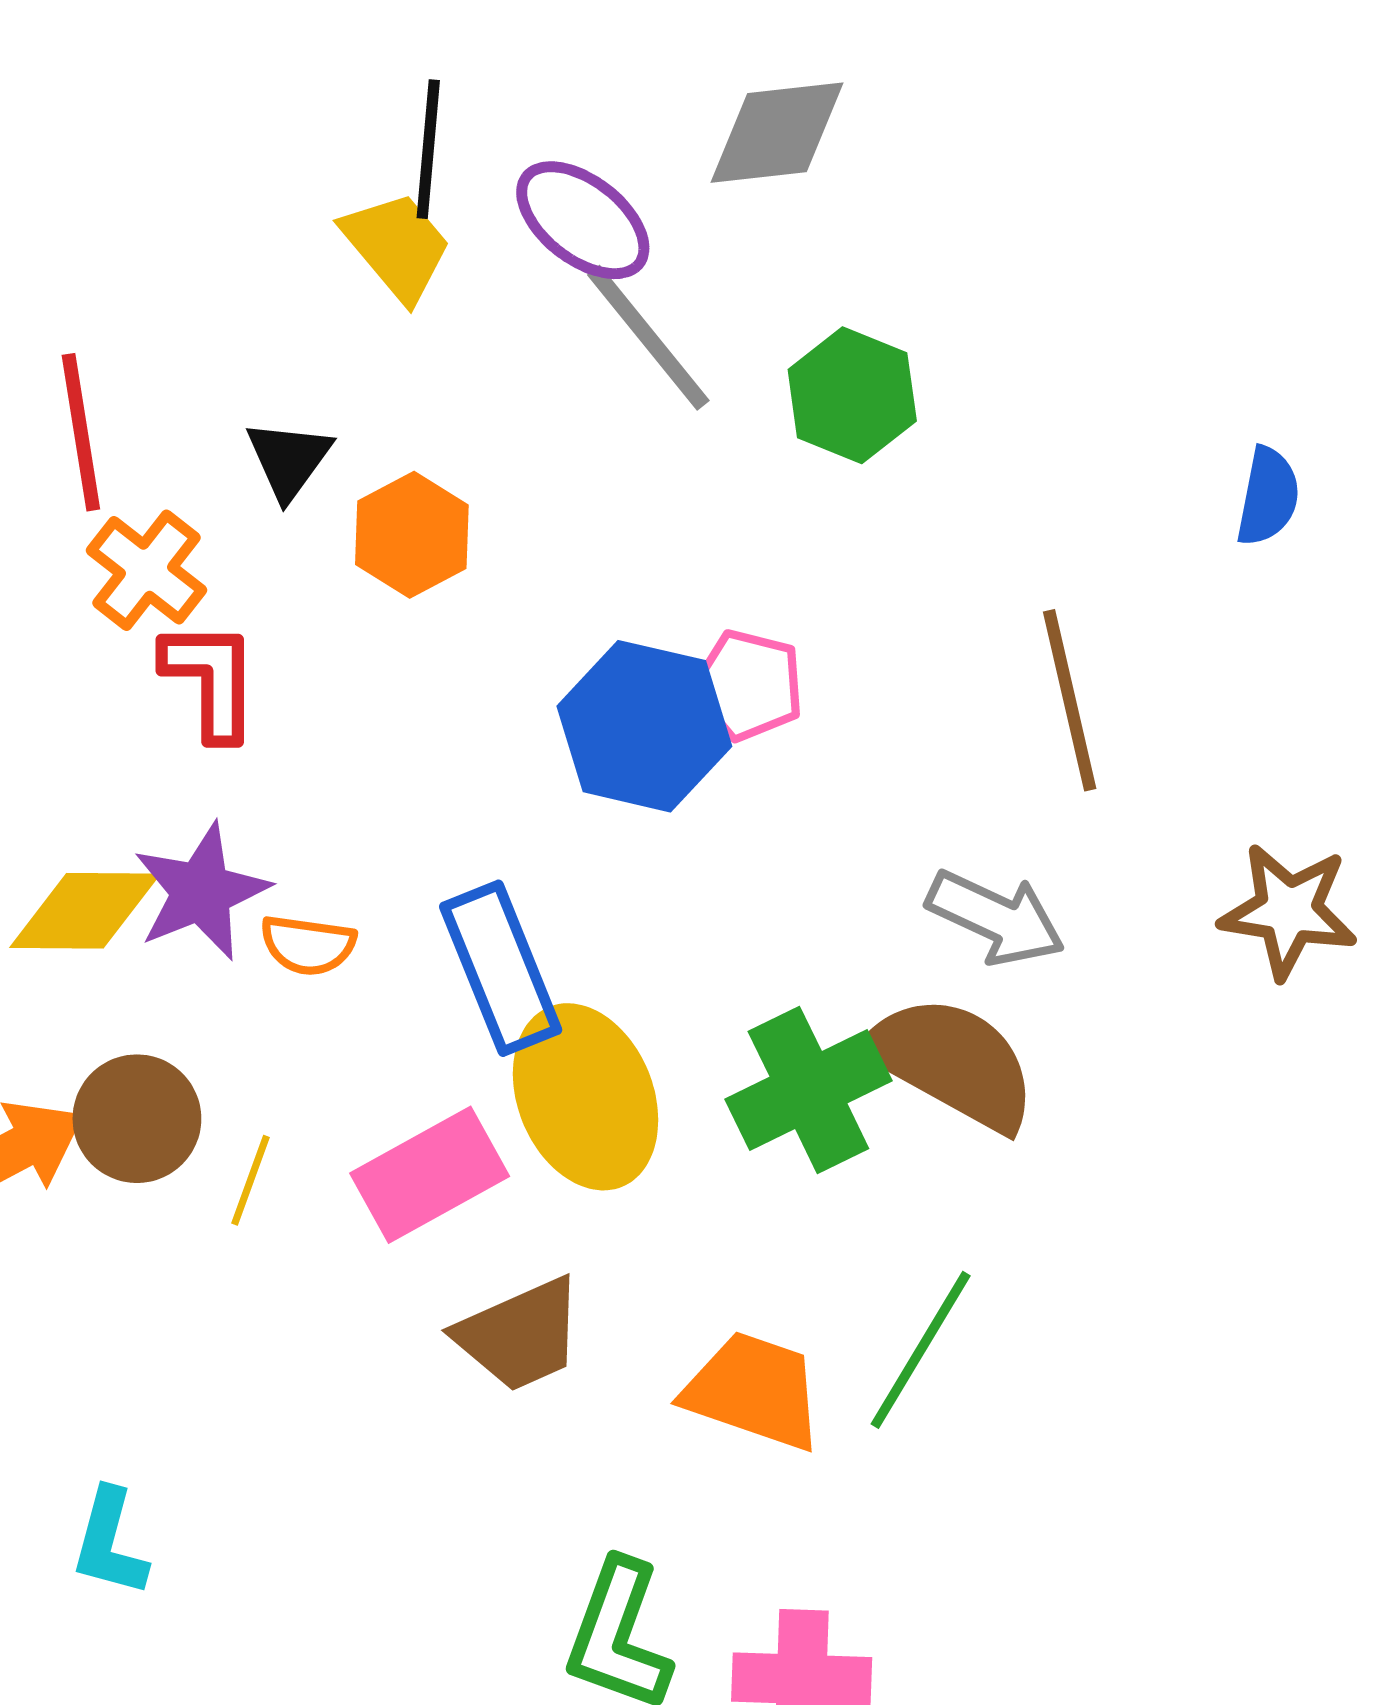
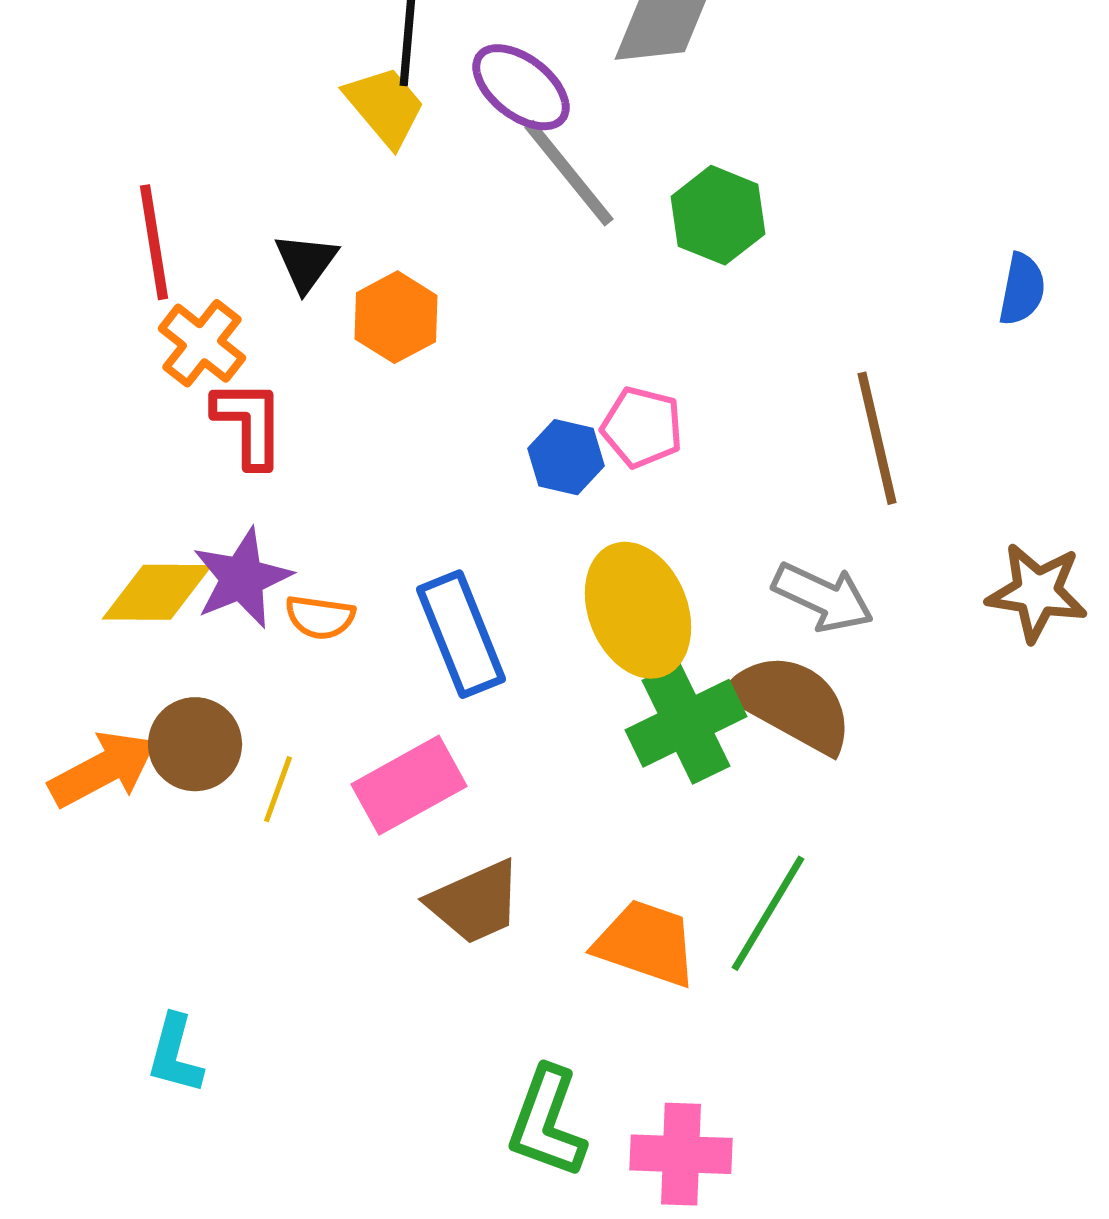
blue hexagon: (644, 726) -> (566, 457), size x0.6
yellow ellipse: (586, 1097) -> (638, 610), moved

